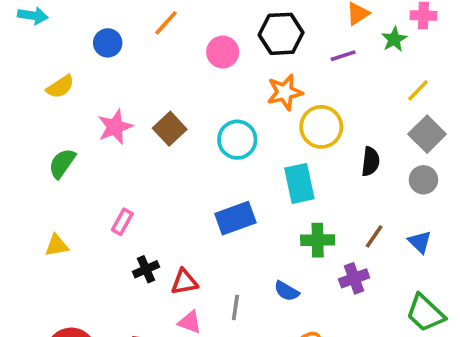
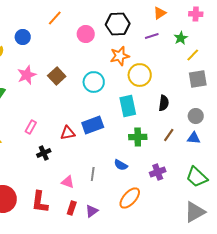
green star: (394, 39) -> (181, 38), moved
blue circle: (108, 43) -> (23, 37), moved
gray square: (427, 134) -> (198, 79), turned 36
black semicircle: (370, 162) -> (164, 103), moved
gray circle: (423, 180) -> (196, 116), moved
blue triangle: (420, 242) -> (194, 138), turned -40
purple cross: (354, 278) -> (158, 172), moved
red triangle: (184, 282) -> (68, 133), moved

